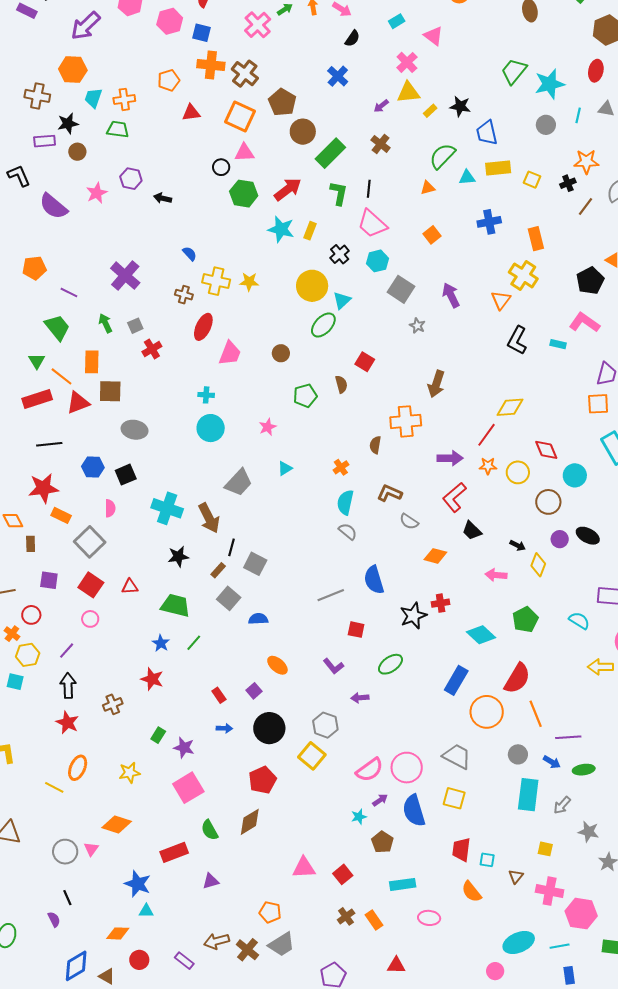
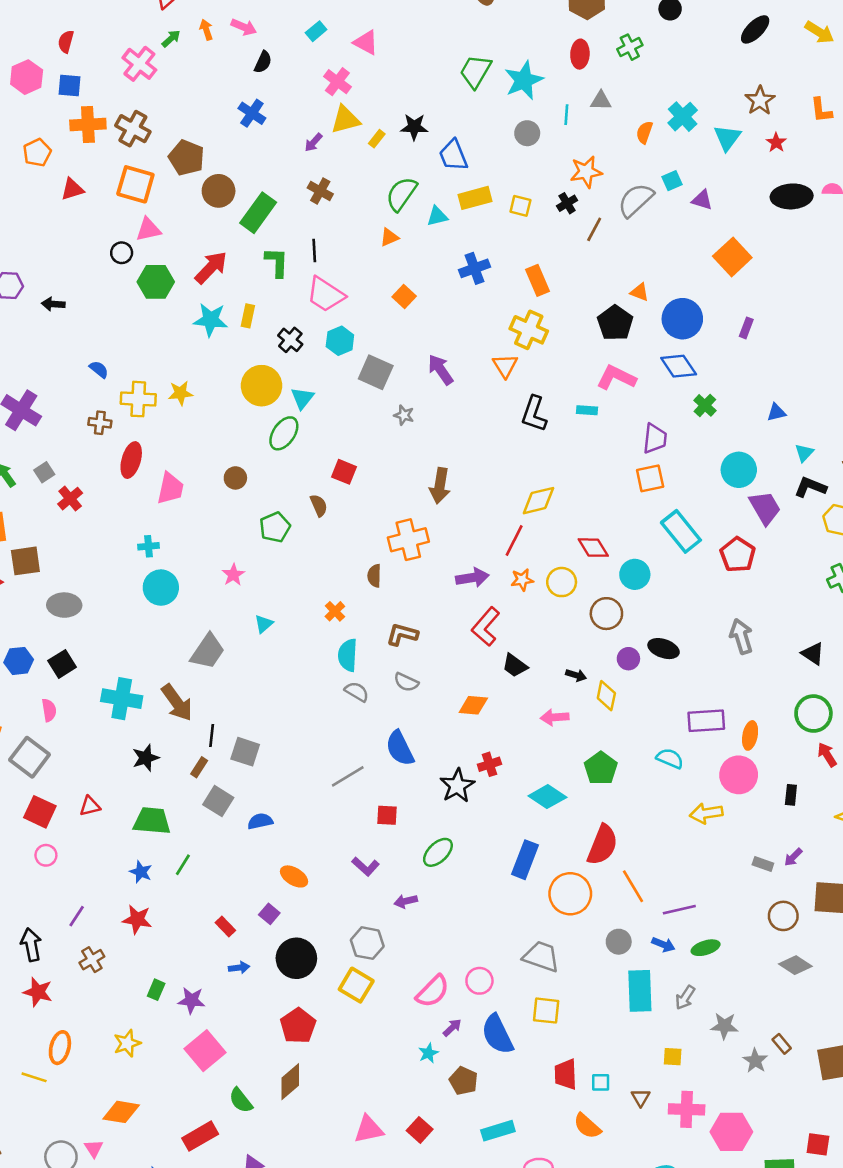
gray semicircle: (409, 522) -> (406, 682), moved
purple line: (67, 651) -> (77, 916), moved
pink circle: (407, 768) -> (479, 981), size x0.7

